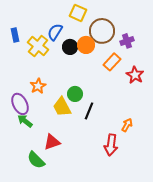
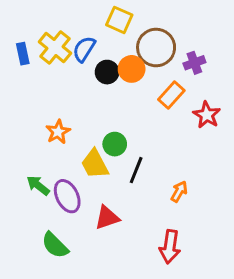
yellow cross: (38, 46) -> (55, 48), moved
purple ellipse: (20, 104) -> (67, 196), moved
orange arrow: (127, 125) -> (179, 192), moved
red triangle: (52, 142) -> (107, 218), moved
red arrow: (111, 145) -> (170, 247), moved

